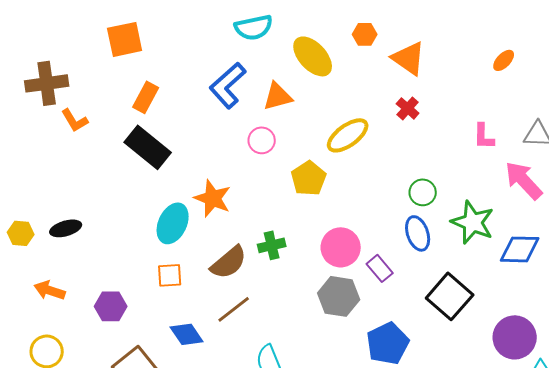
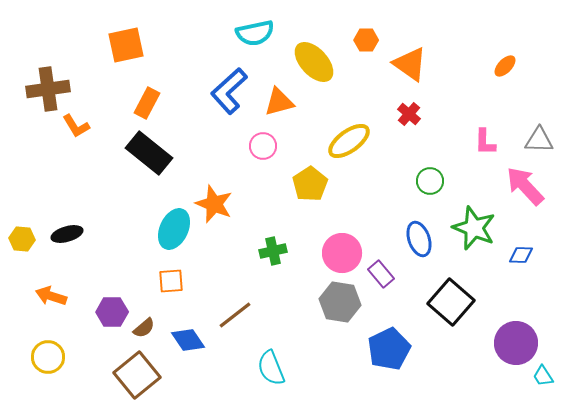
green circle: (423, 192) -> (430, 181), moved
blue diamond: (520, 249) -> (521, 255), size x0.6
brown semicircle: (229, 262) -> (144, 328), moved, size x0.6

